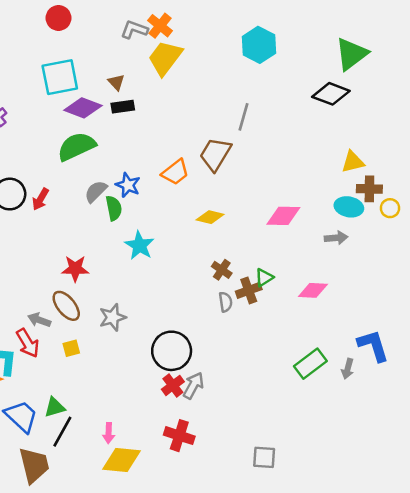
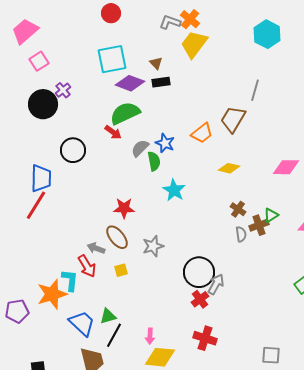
red arrow: (41, 199) -> (113, 132), moved, turned -84
gray arrow: (193, 385) -> (216, 284), moved

